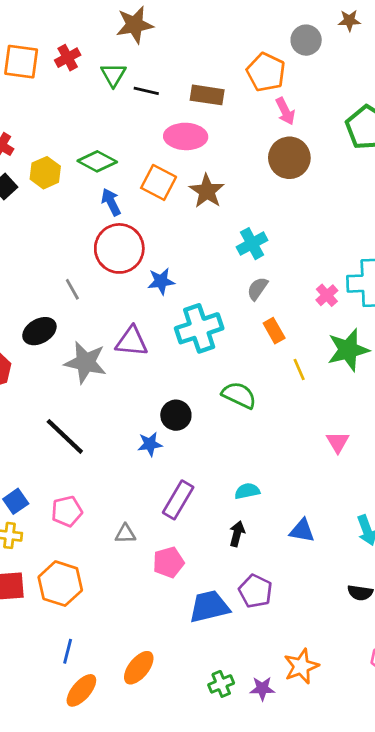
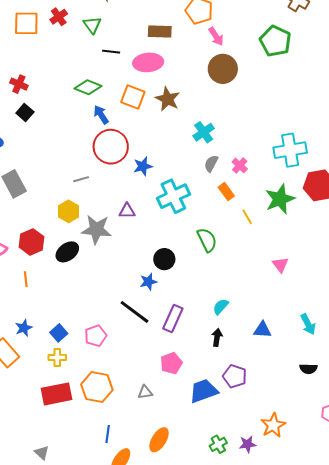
black line: (146, 91) -> (111, 52), moved
yellow hexagon: (45, 173) -> (69, 211), moved
gray line: (72, 289) -> (81, 179), turned -70
pink cross: (327, 295) -> (240, 165), moved
black ellipse: (39, 331) -> (67, 252), moved
purple triangle: (132, 341) -> (127, 211), size x0.7
green semicircle: (239, 395) -> (207, 240), turned 45
black line: (65, 436) -> (135, 312), moved
cyan semicircle: (247, 491) -> (221, 307), turned -30
gray triangle: (125, 534) -> (145, 392), moved

